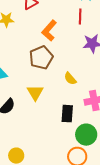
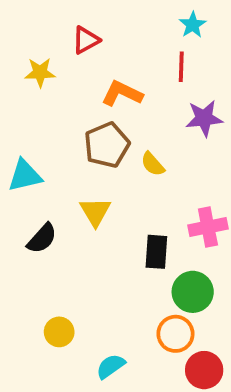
orange L-shape: (49, 31) -> (122, 93), turned 75
yellow semicircle: (70, 79) -> (153, 164), moved

